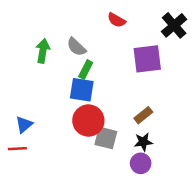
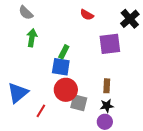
gray semicircle: (76, 47) -> (26, 13), moved
brown rectangle: (143, 115) -> (107, 86), turned -48
blue triangle: (24, 125) -> (18, 93), size x1.6
red line: (17, 149) -> (41, 111), moved, turned -56

